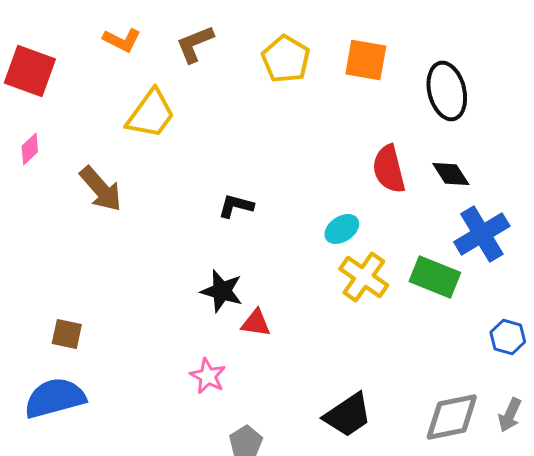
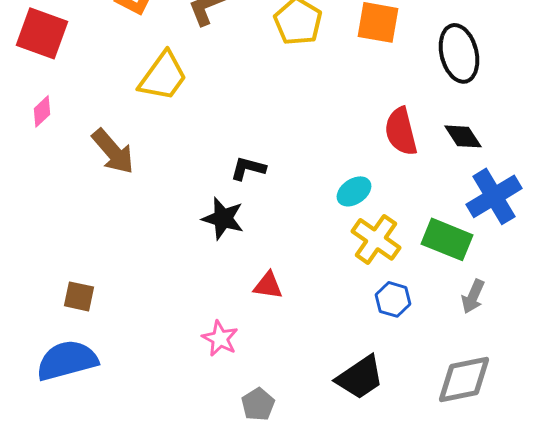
black star: (222, 291) -> (223, 218), moved
blue hexagon: (508, 337) -> (393, 299), moved
gray arrow: (510, 415) -> (473, 296), moved

